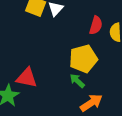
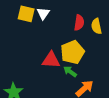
red triangle: (27, 78) -> (51, 60), moved

